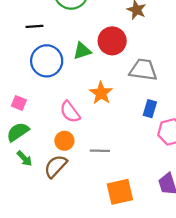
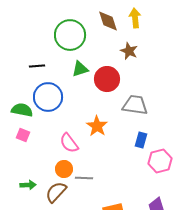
green triangle: (82, 51) -> (80, 69), moved
green semicircle: (18, 132) -> (22, 110), moved, turned 45
gray line: (100, 151) -> (84, 178), moved
green arrow: (24, 159) -> (28, 185), turned -49

